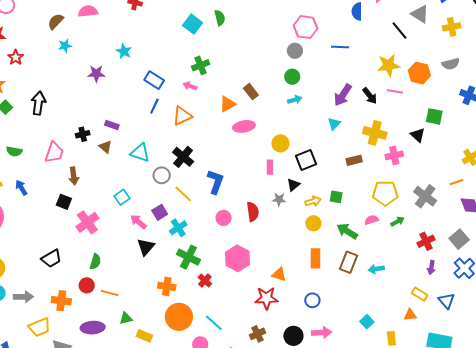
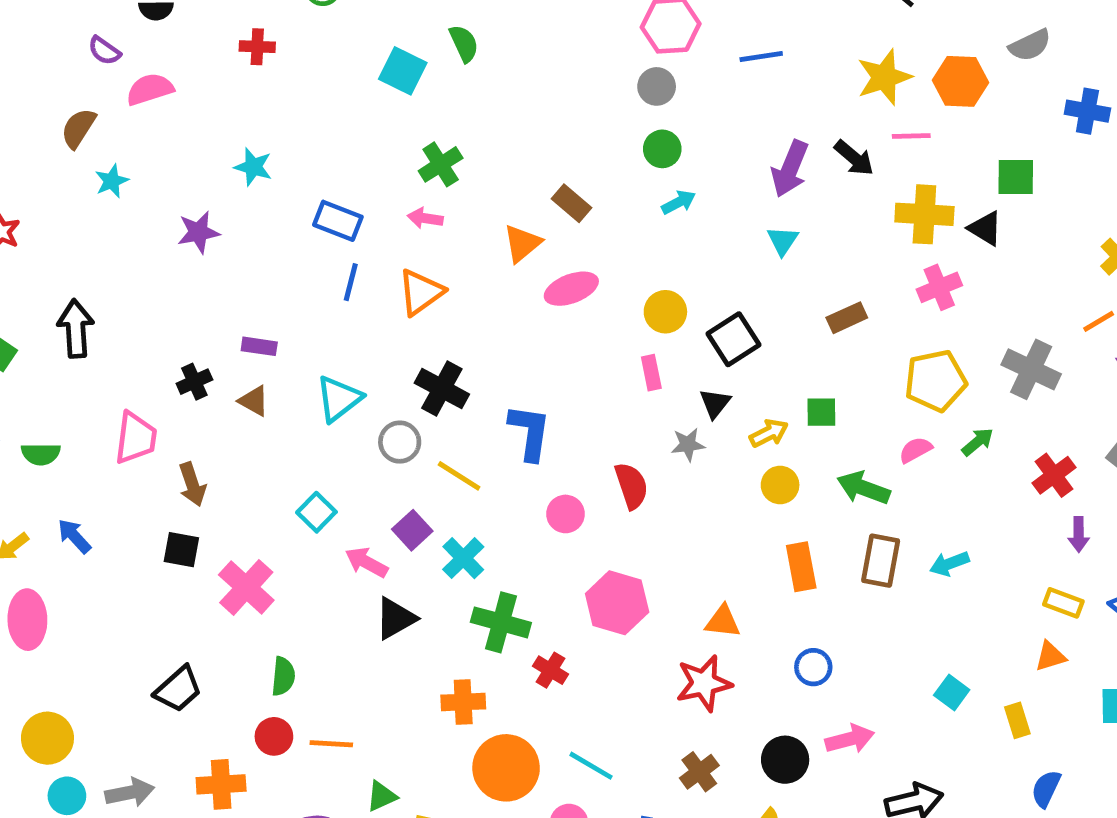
yellow cross: (375, 133) -> (924, 214), moved
cyan triangle: (140, 153) -> (339, 399), turned -45
black triangle: (146, 247) -> (395, 618), turned 30

